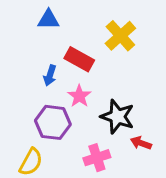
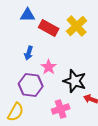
red rectangle: (79, 59) -> (49, 28), moved

